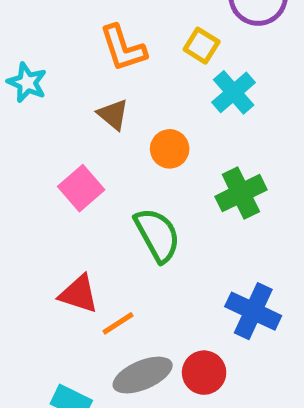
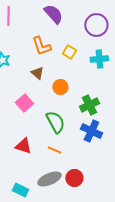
yellow square: (202, 46) -> (69, 52), moved
cyan cross: (234, 92) -> (99, 59), moved, turned 36
blue cross: (253, 311) -> (91, 131), moved
orange line: (118, 323) -> (54, 150), moved, turned 56

